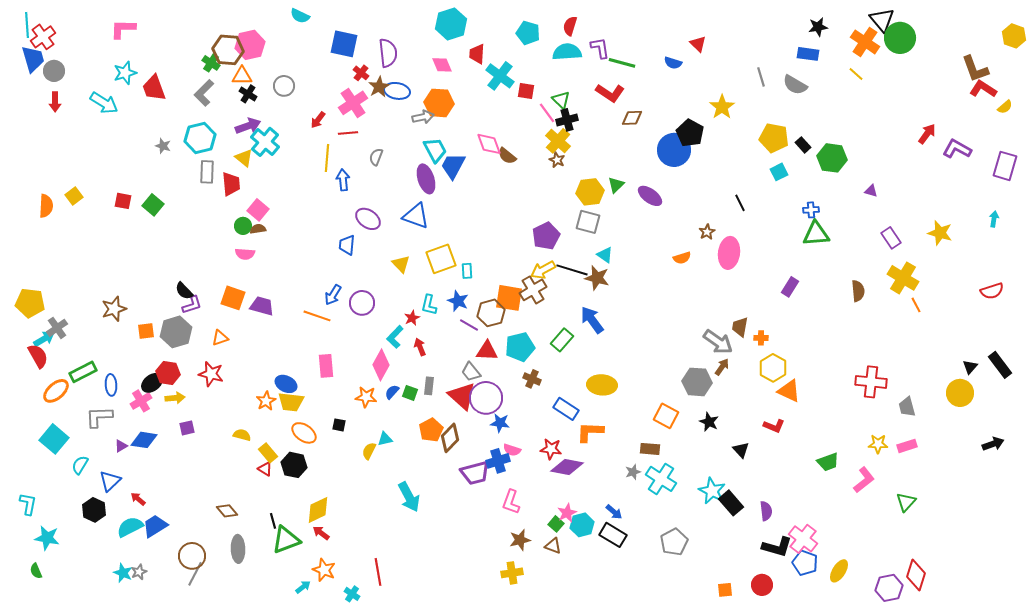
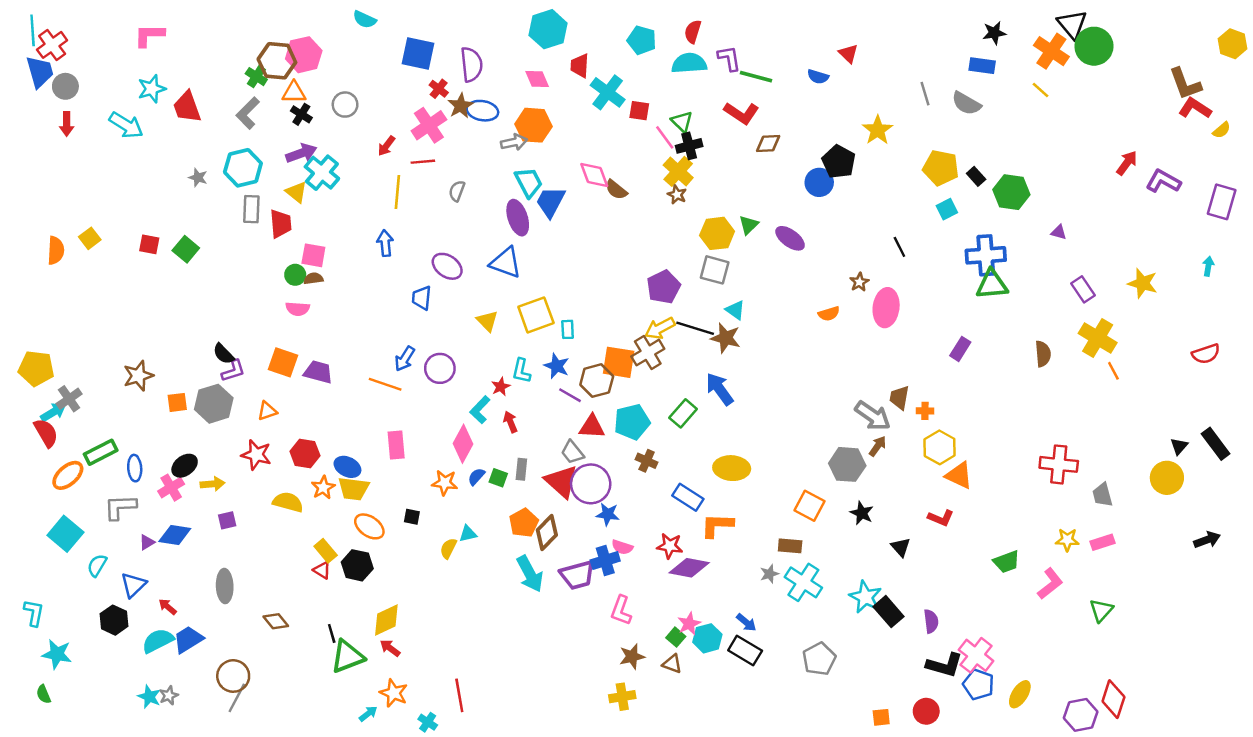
blue circle: (674, 150) -> (819, 182), size x0.7
blue arrow: (343, 180) -> (385, 243), moved
pink square: (258, 210) -> (313, 255), turned -30
blue cross: (811, 210) -> (986, 255), size x2.0
red hexagon: (168, 373) -> (305, 453), moved
yellow semicircle: (242, 435) -> (288, 502), moved, size x1.4
cyan arrow: (409, 497) -> (530, 574), moved
gray ellipse: (238, 549) -> (225, 586), moved

